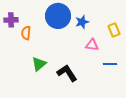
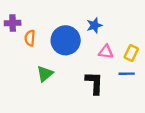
blue circle: (58, 16) -> (66, 40), moved
yellow rectangle: (114, 30) -> (131, 53), moved, turned 48
black L-shape: (67, 73) -> (94, 83), moved, turned 35

